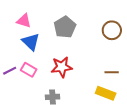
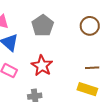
red star: (62, 67) -> (42, 66), turned -30

